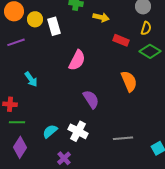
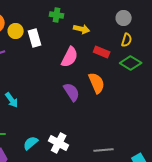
pink semicircle: (77, 60) -> (70, 57), moved
cyan arrow: (31, 79) -> (12, 100), moved
orange semicircle: (129, 81) -> (97, 83), moved
purple semicircle: (91, 99) -> (72, 92), moved

